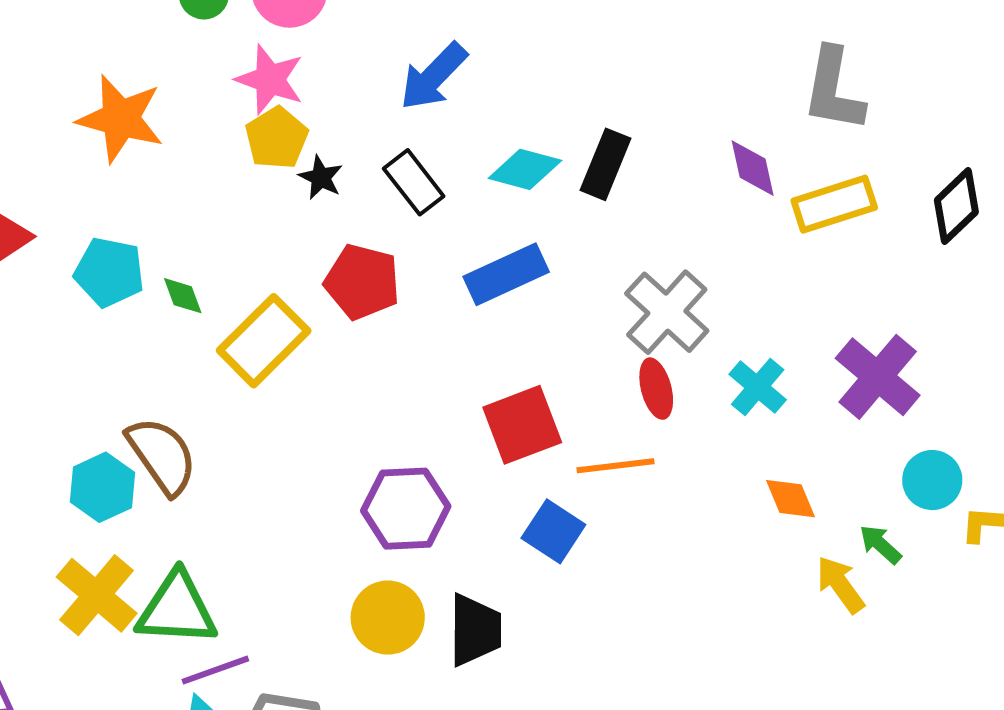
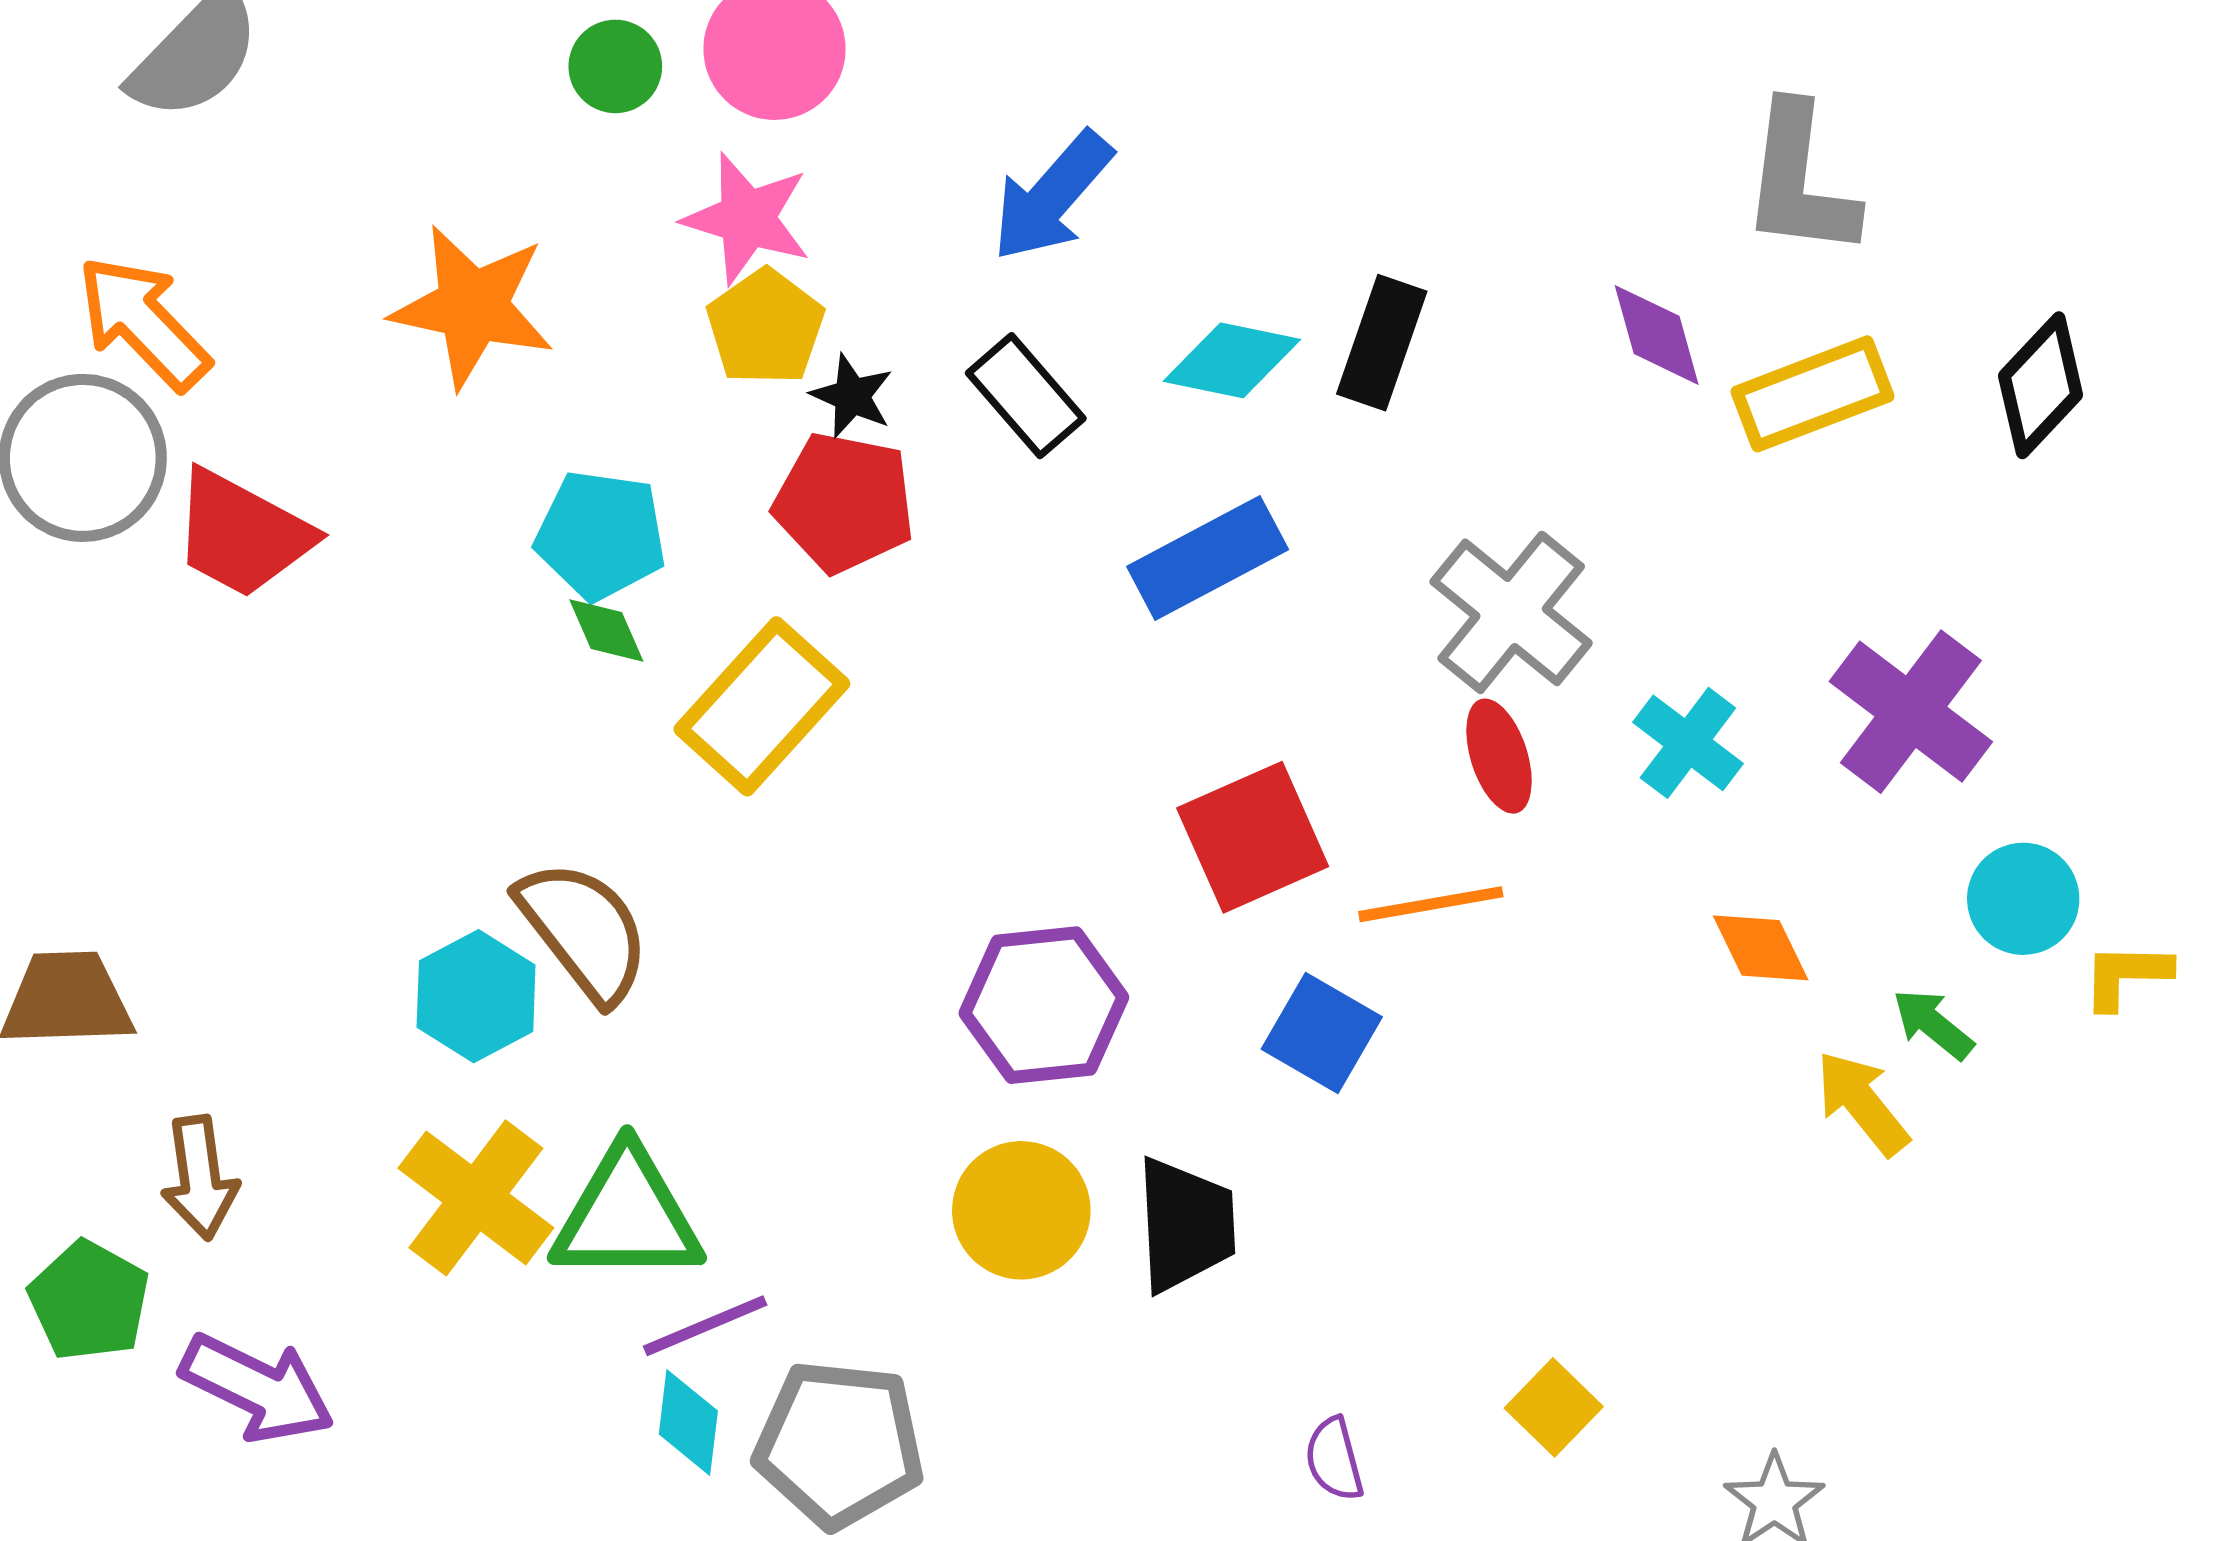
cyan pentagon: (109, 272) -> (601, 535), moved
red pentagon: (362, 282) -> (844, 502), moved

